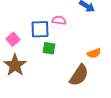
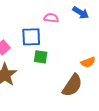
pink semicircle: (59, 20) -> (51, 18), moved

